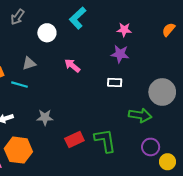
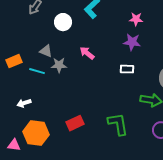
gray triangle: (29, 63) -> (46, 51), turned 40
gray star: (45, 117) -> (59, 65), moved
red rectangle: (74, 140) -> (75, 123), moved

